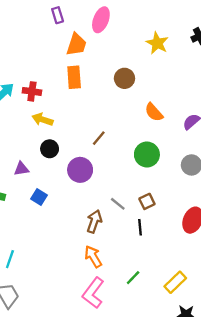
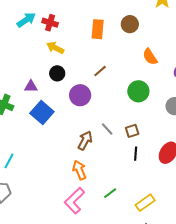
orange rectangle: (74, 77) -> (98, 29), moved
blue square: (39, 197) -> (42, 112), size x1.6
black line: (140, 227) -> (136, 154), moved

